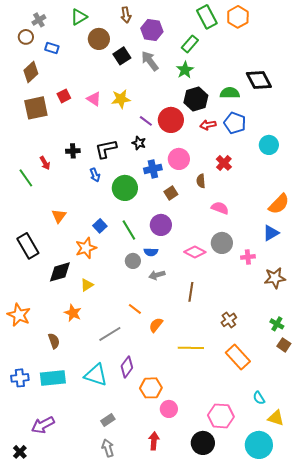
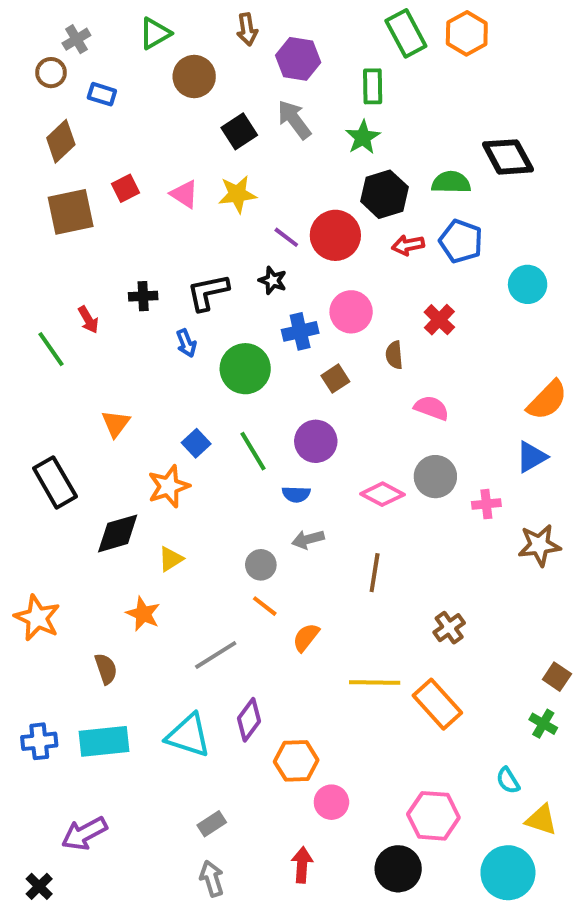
green rectangle: (190, 44) -> (373, 86), turned -42
black square: (122, 56) -> (239, 131), moved
gray circle: (133, 261) -> (261, 565), moved
green cross: (277, 324) -> (543, 724), moved
orange rectangle: (238, 357) -> (437, 704), moved

